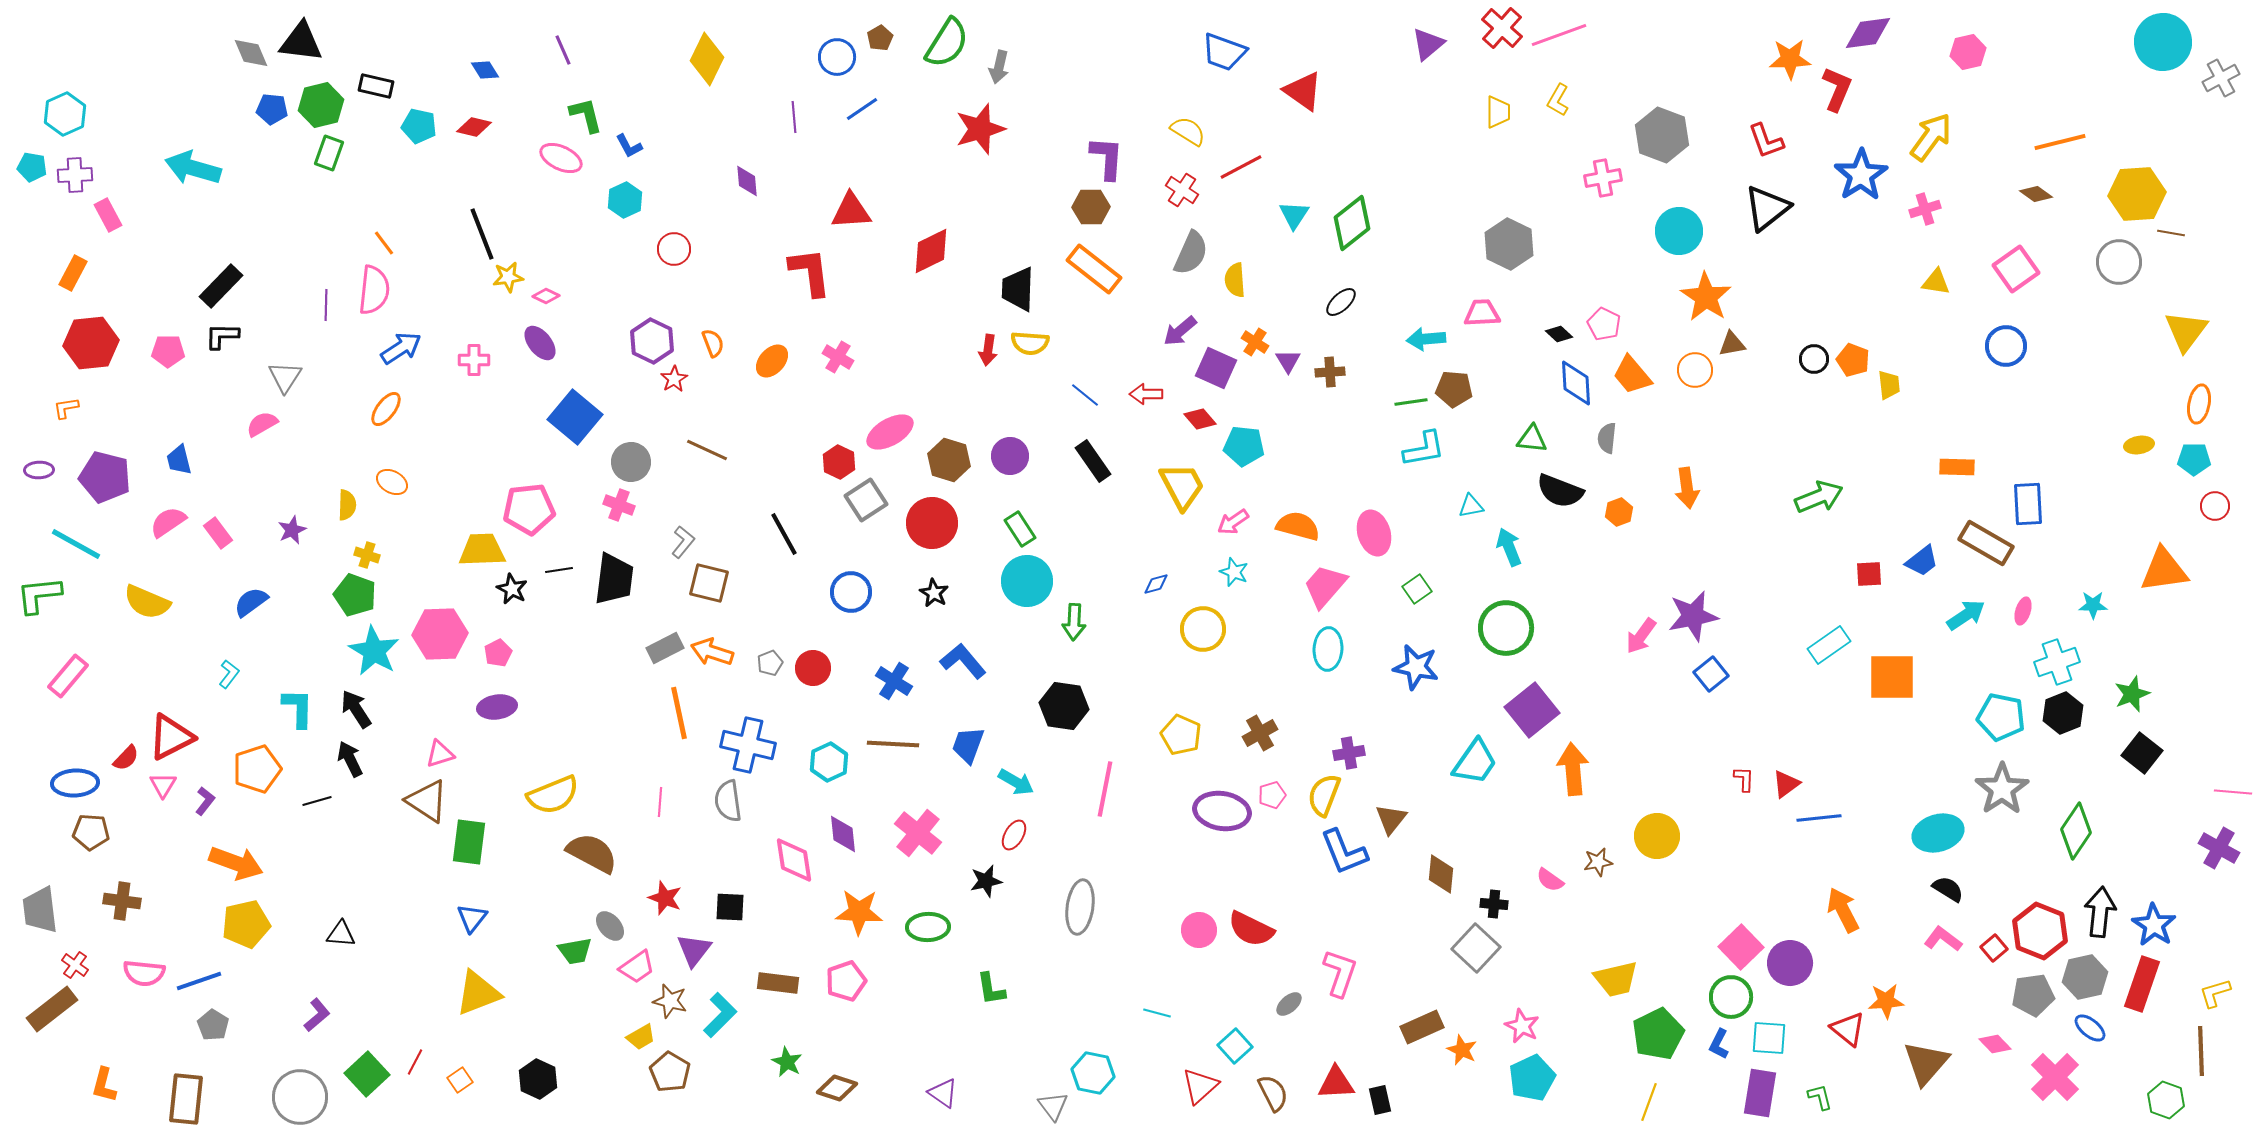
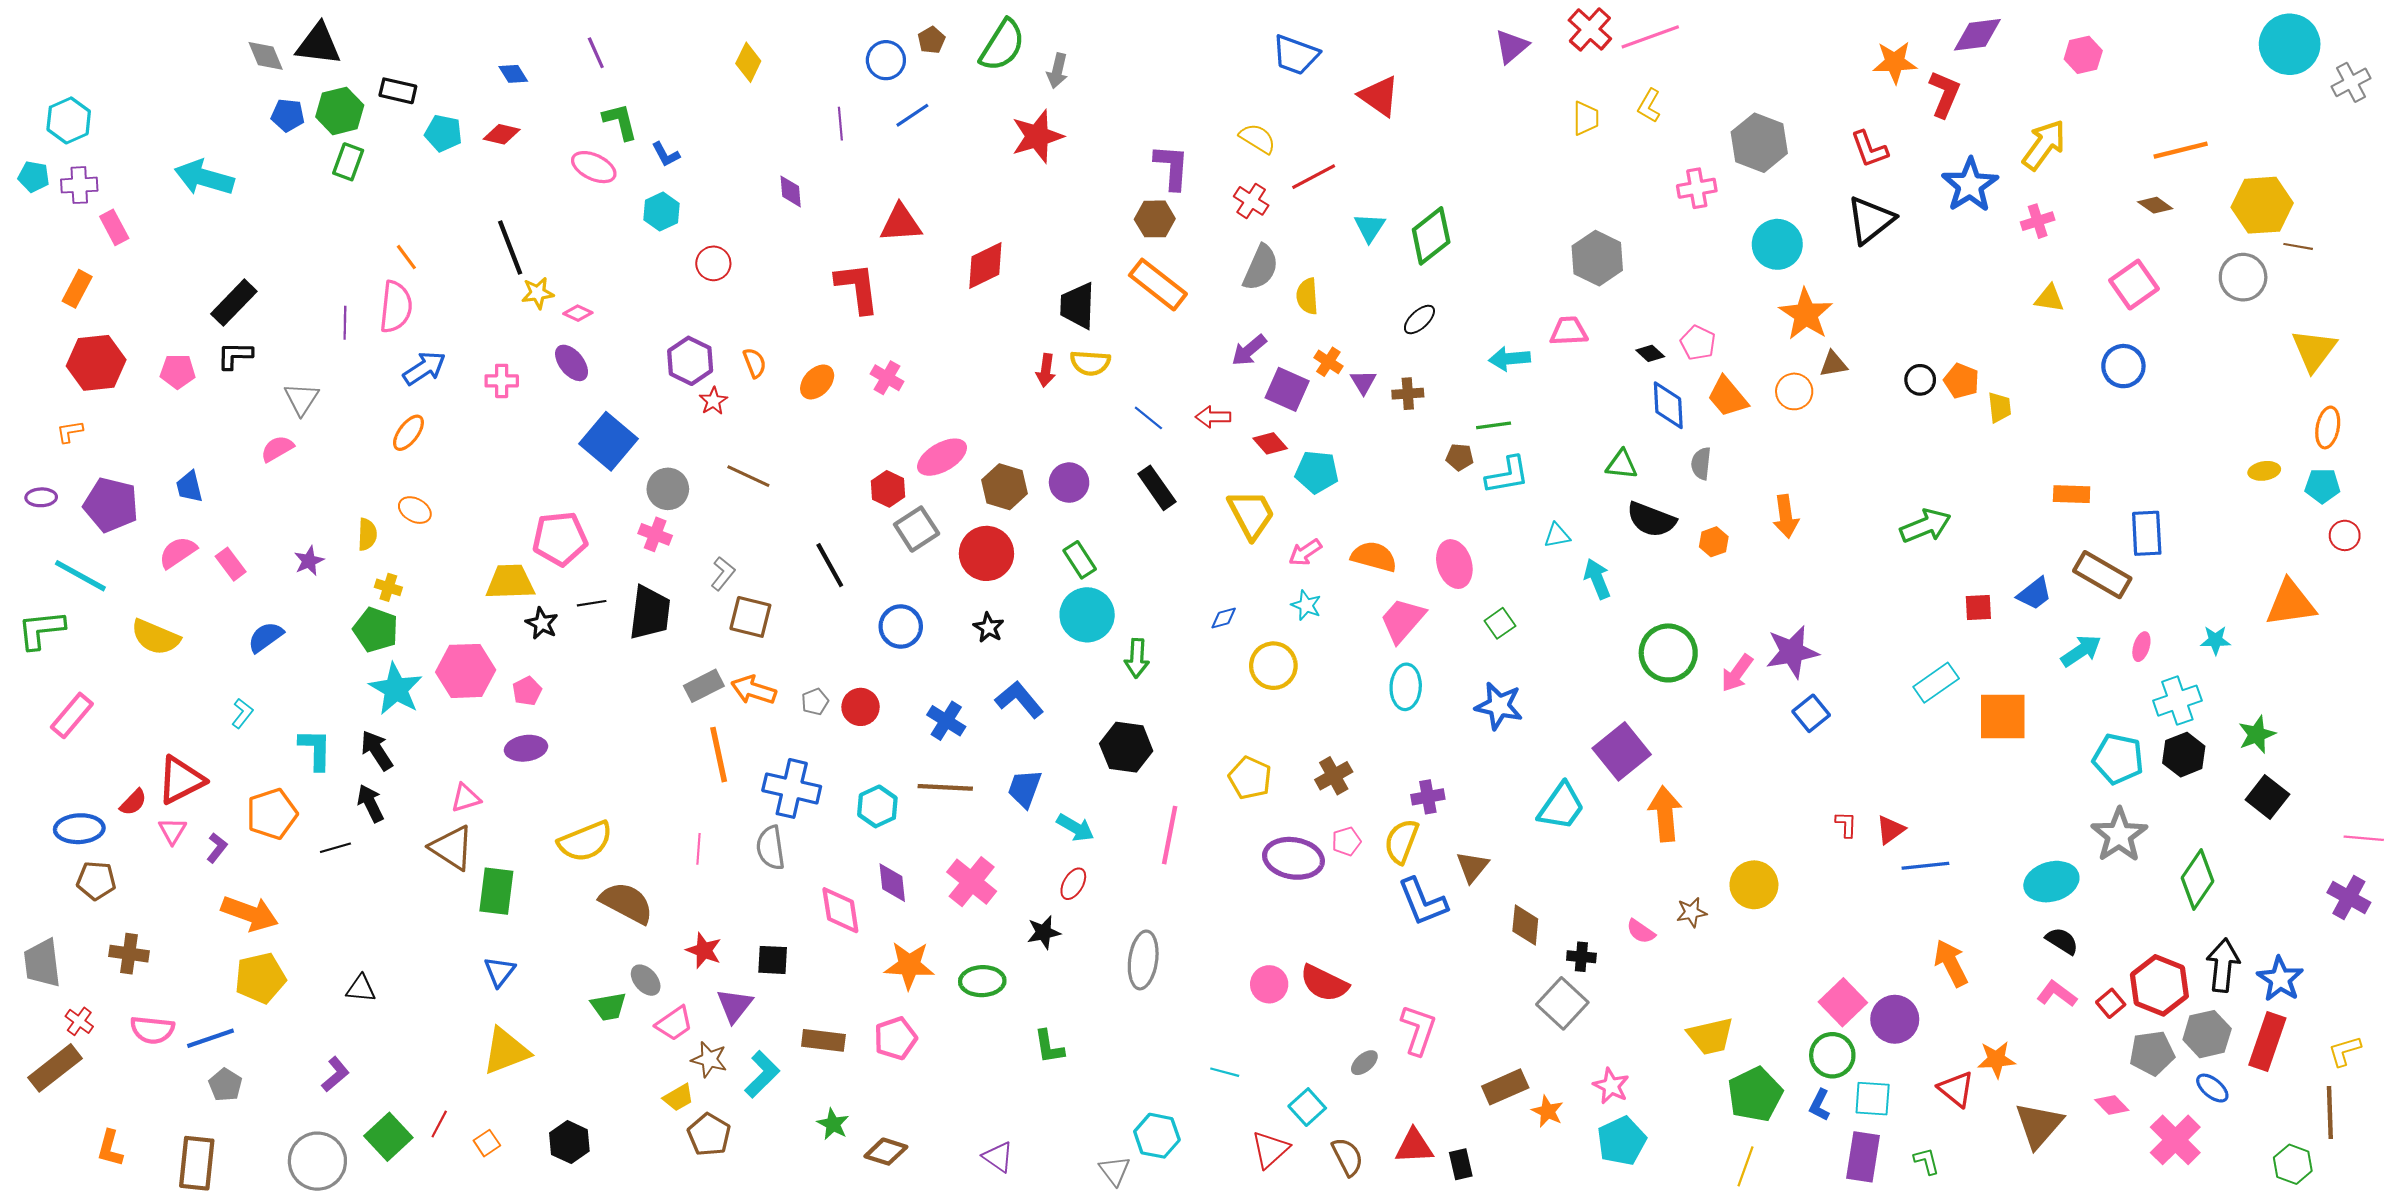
yellow diamond: (707, 59) -> (748, 62), size x0.7
brown pentagon: (1454, 389) -> (1460, 457), moved, size x0.7
green circle: (1506, 628) -> (1668, 653), moved

